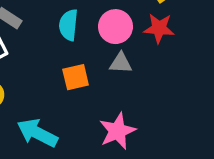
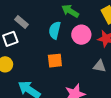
gray triangle: (121, 63) -> (100, 66), moved

